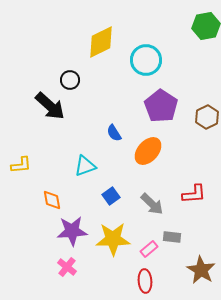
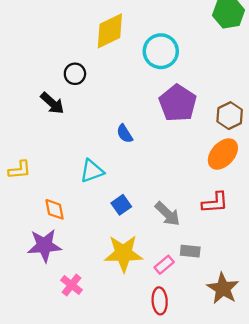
black arrow: (50, 106) -> (52, 103), size x0.7
orange ellipse: (148, 151) -> (223, 154), moved
purple star: (72, 231) -> (44, 246), moved

